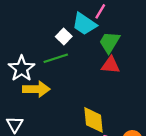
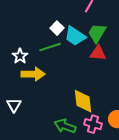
cyan trapezoid: (84, 24) -> (75, 36), moved
white star: (22, 69) -> (20, 56), size x0.7

